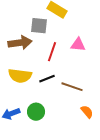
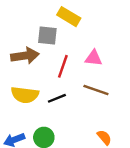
brown line: (72, 87) -> (96, 90), moved

